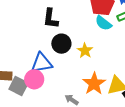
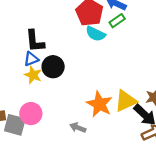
yellow star: (85, 51) -> (33, 75), moved
blue triangle: (42, 63) -> (31, 59), moved, size x0.6

